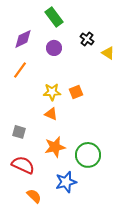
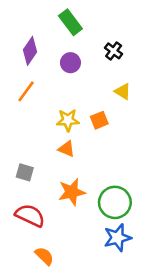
purple diamond: (23, 39) -> (30, 51), turned -30
yellow triangle: (108, 53) -> (123, 91), moved
blue star: (66, 182) -> (117, 238), moved

